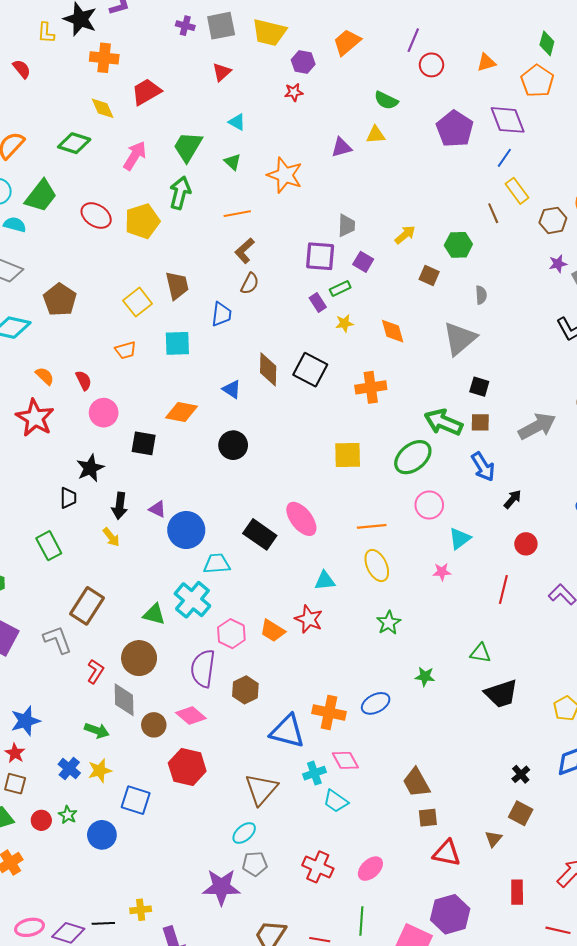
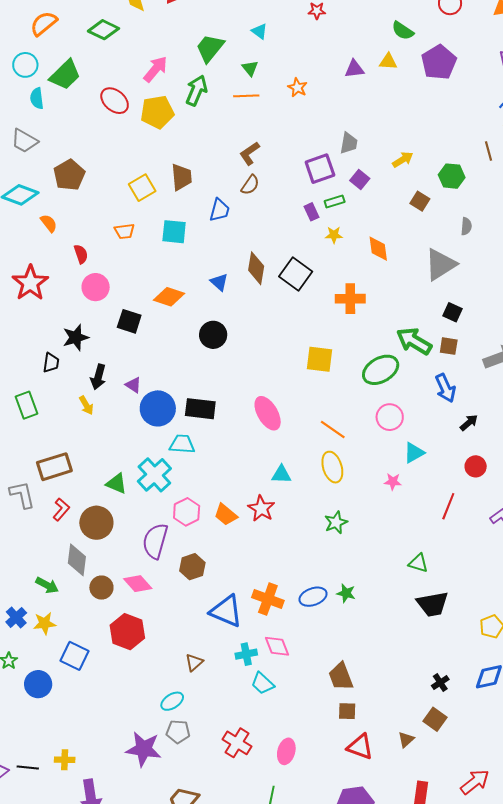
purple pentagon: (455, 129) -> (439, 62), moved
pink arrow: (135, 156) -> (156, 69), moved
orange star: (285, 175) -> (297, 88), size x0.6
orange line: (237, 214) -> (246, 96), moved
cyan semicircle: (15, 225) -> (37, 98), turned -120
purple square: (320, 256) -> (320, 169), turned -32
orange semicircle: (45, 376) -> (49, 223), moved
orange line: (372, 526) -> (333, 430), turned 32
black rectangle: (260, 534) -> (200, 409), moved, turned -36
brown rectangle: (87, 606) -> (54, 467), turned 32
red L-shape: (95, 671) -> (61, 510), moved
green star: (425, 677) -> (346, 593), moved
brown triangle: (261, 789) -> (194, 662), size x0.6
pink ellipse: (370, 869) -> (286, 751), turned -40

